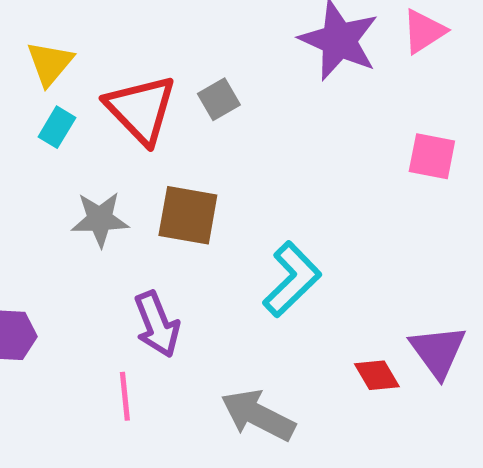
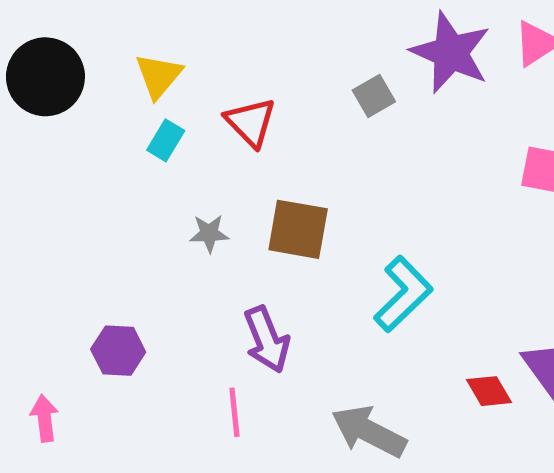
gray square: (219, 99) -> (374, 96), moved
red triangle: (141, 109) -> (251, 122), size x0.7
gray star: (100, 219) -> (209, 233), size x0.7

